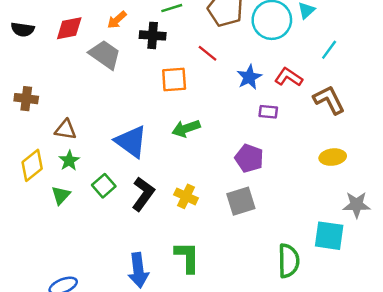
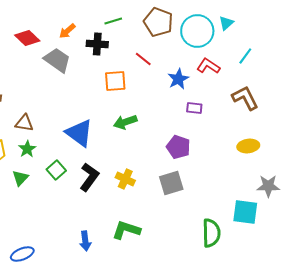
red diamond: (69, 28) -> (27, 38), turned 55
red L-shape: (289, 77) -> (208, 66), moved
green L-shape: (187, 257) -> (126, 230), turned -72
blue arrow: (138, 270) -> (85, 241), size x0.7

